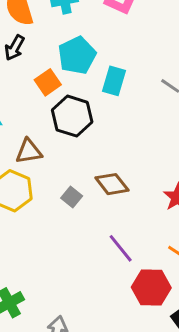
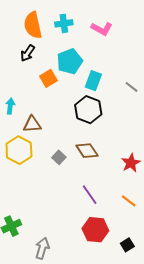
black hexagon: (72, 116) -> (88, 110), moved
red hexagon: (151, 287) -> (95, 230), moved

